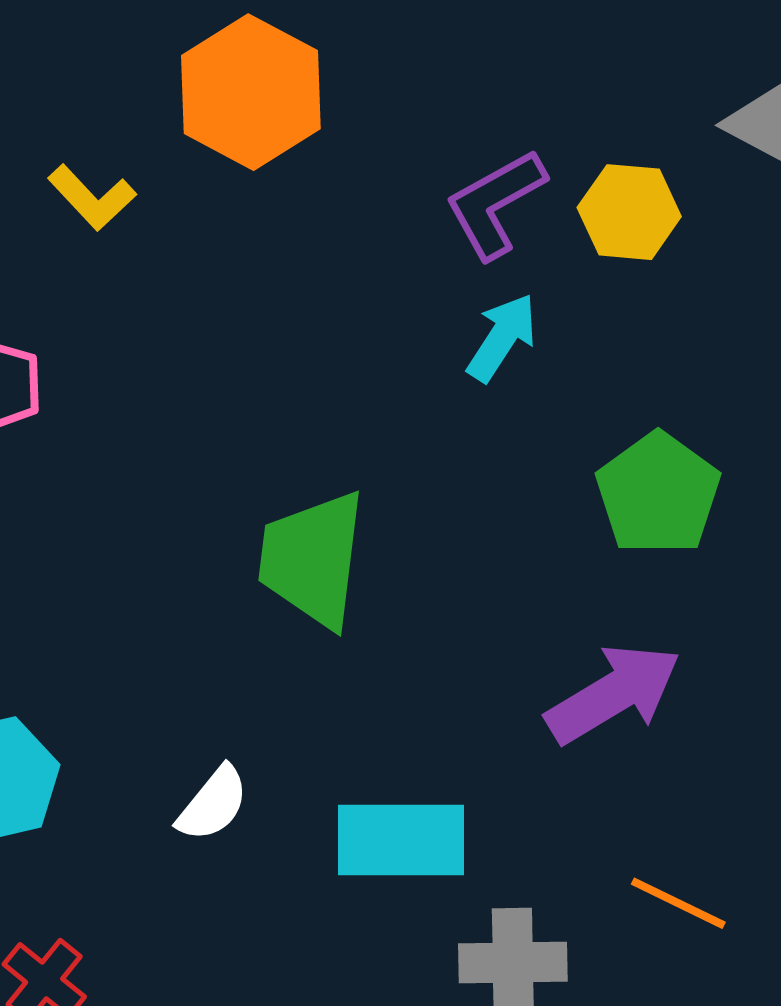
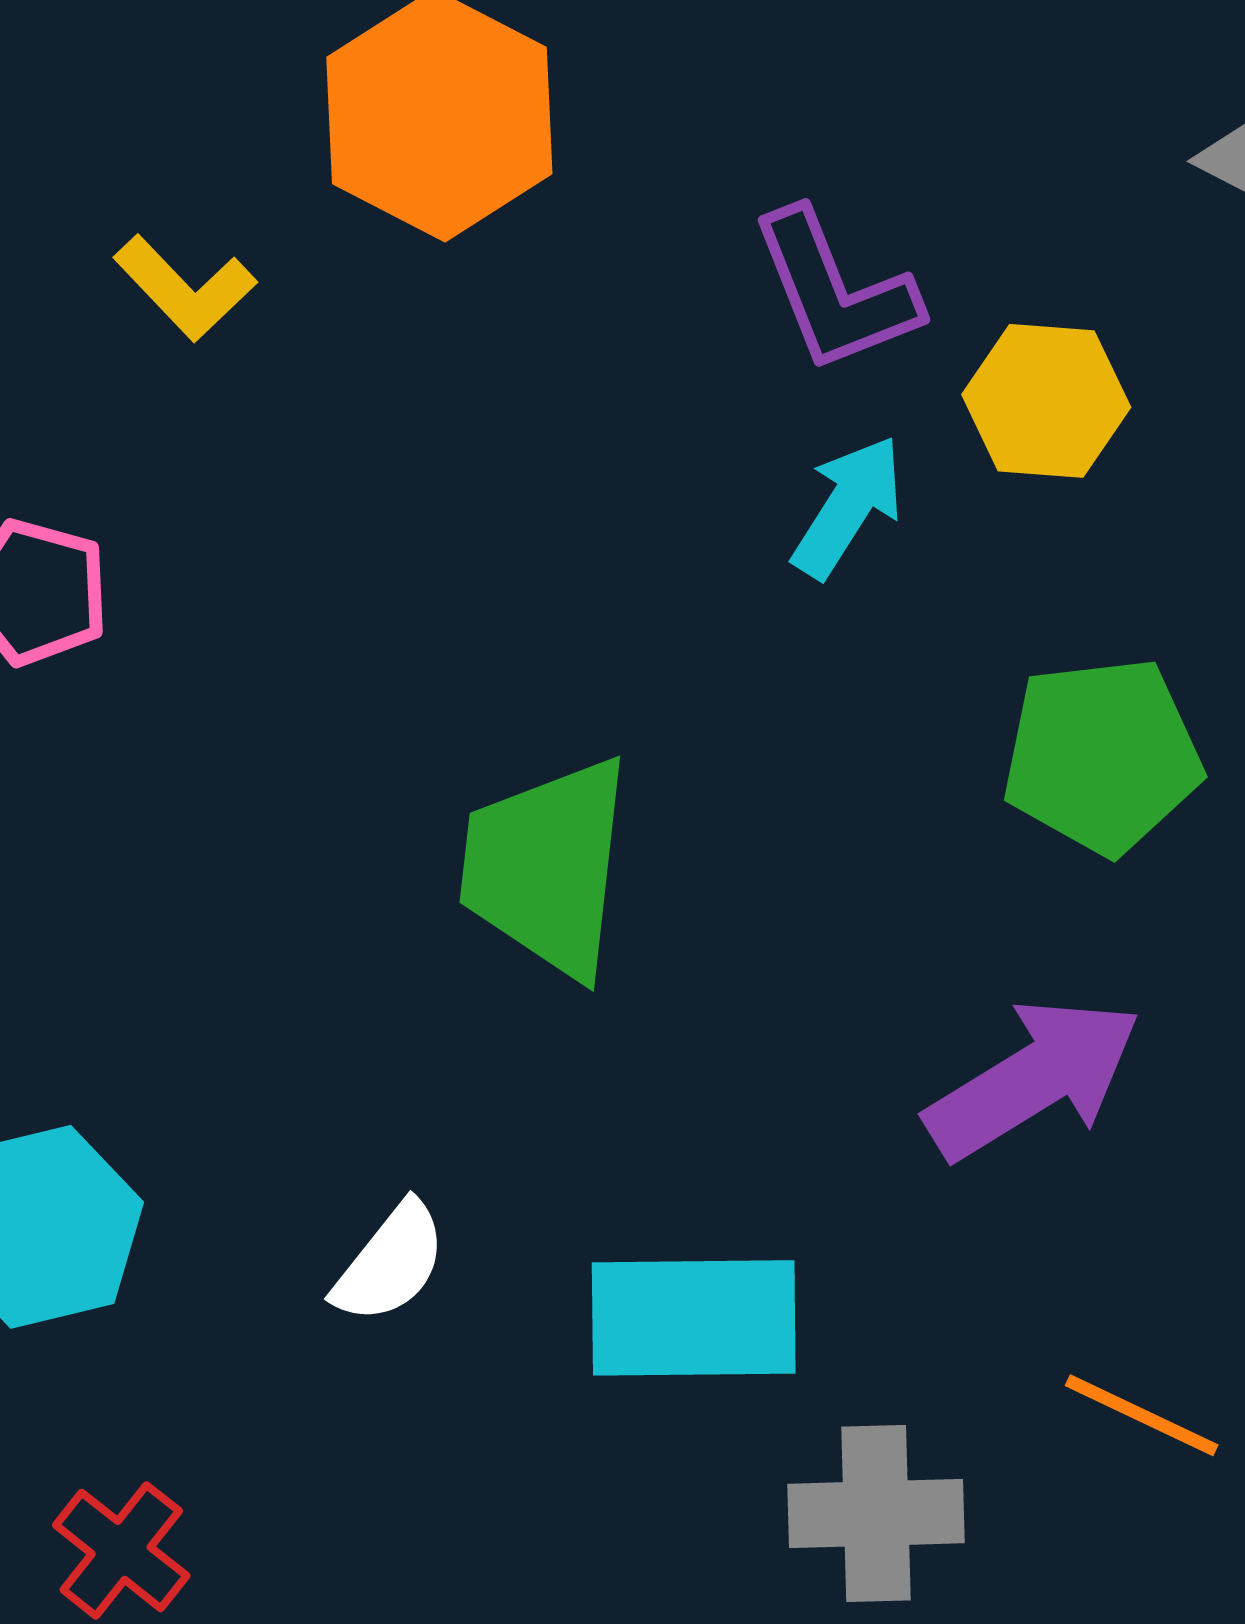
purple L-shape: (495, 204) -> (835, 291), turned -82
yellow hexagon: (629, 212) -> (1046, 401), moved
green pentagon: (658, 494) -> (1102, 756), turned 30

